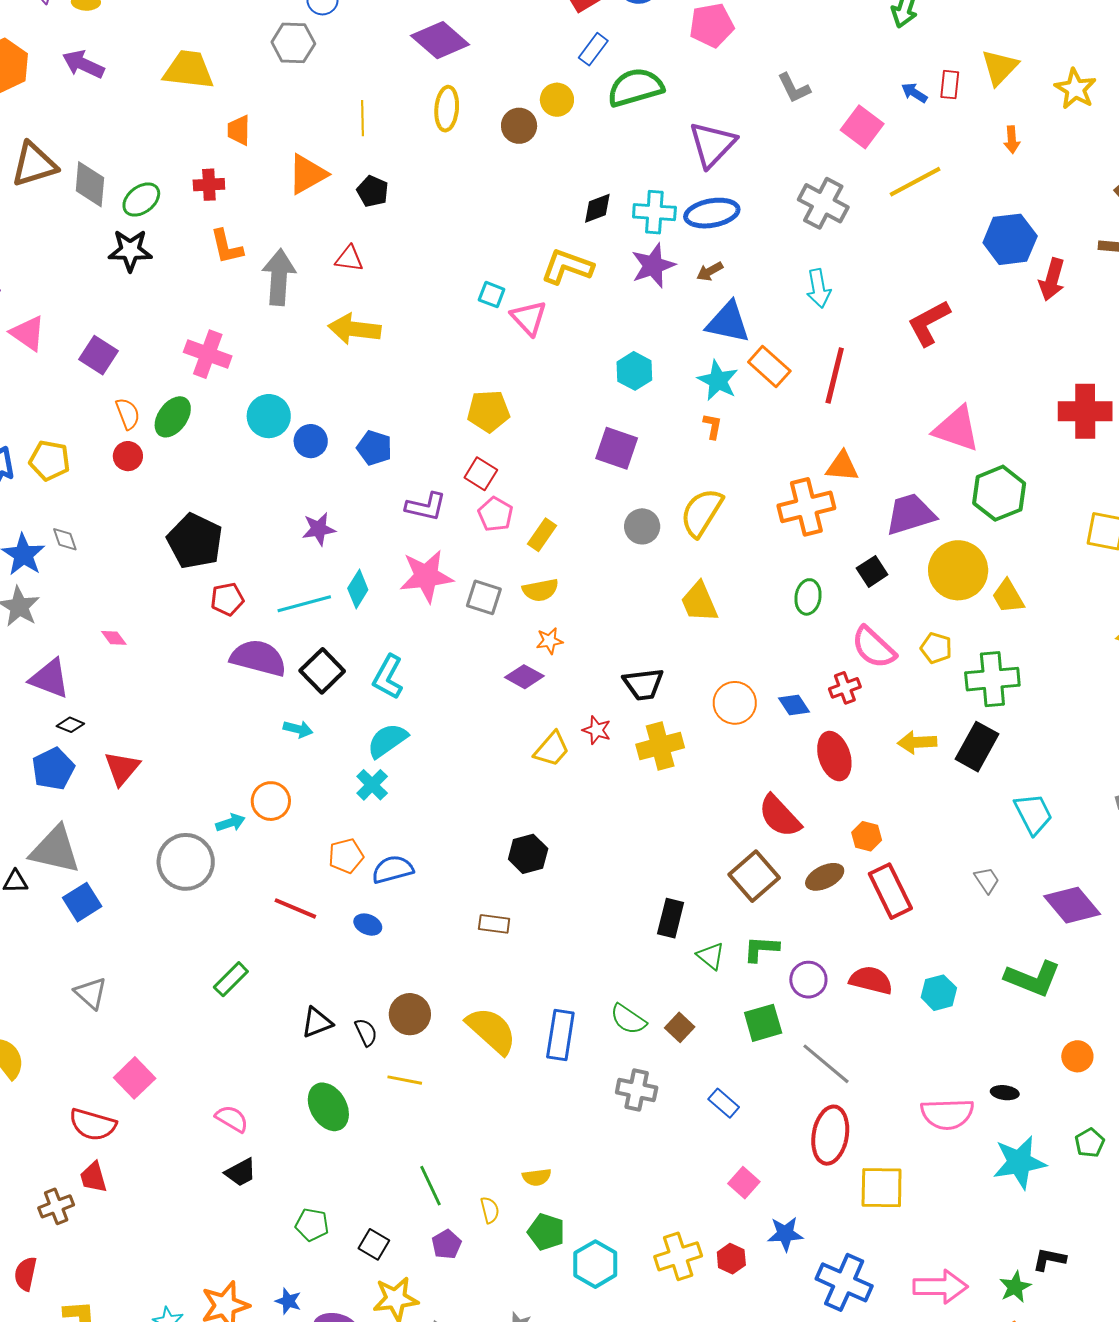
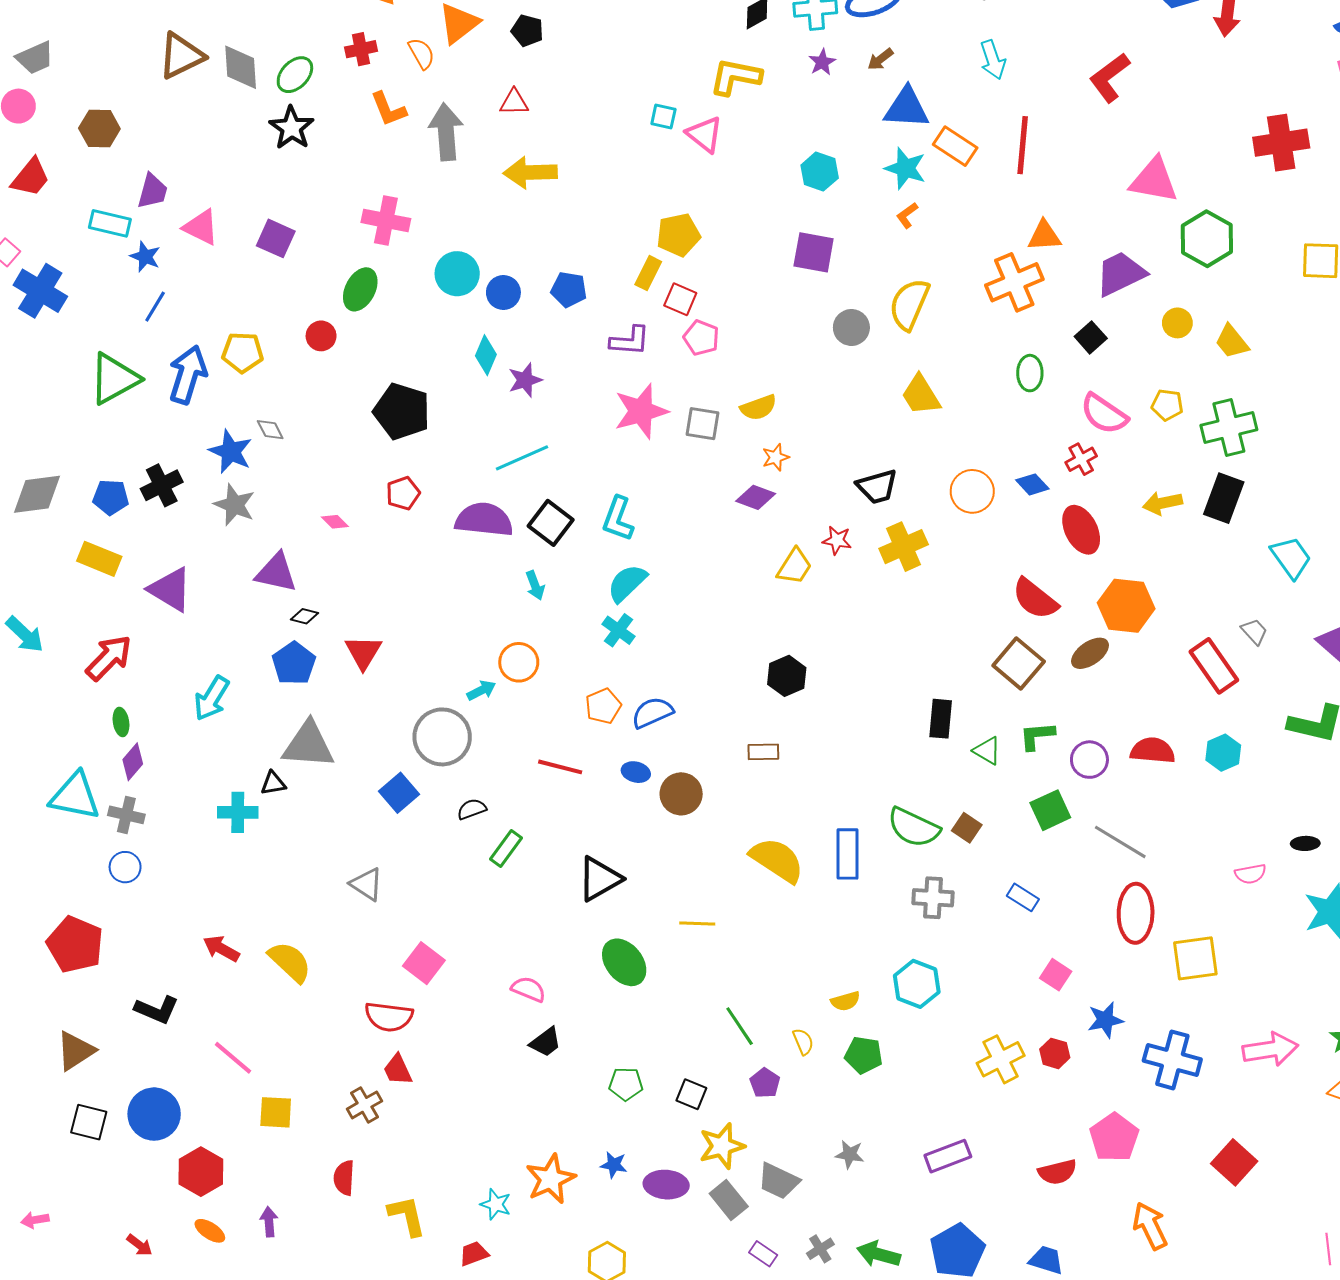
black star: (130, 250) -> (292, 128), turned -30
purple star: (653, 265) -> (822, 62), size x0.6
orange semicircle: (128, 414) -> (421, 53), moved
orange L-shape: (713, 426) -> (907, 215), turned -128
yellow rectangle: (542, 535) -> (648, 273), moved
yellow circle: (958, 570) -> (1177, 323), size x0.5
cyan diamond: (358, 589) -> (486, 355), moved
red pentagon: (227, 599) -> (403, 493), moved
cyan arrow: (298, 729) -> (535, 585), turned 64
orange hexagon: (867, 836) -> (1126, 606), size x1.8
red rectangle: (890, 891) -> (1214, 666), moved
blue square: (82, 902) -> (399, 793), moved
brown circle: (410, 1014) -> (681, 794), moved
green semicircle: (628, 1019) -> (914, 827), size x1.4
black triangle: (317, 1022) -> (599, 879), size x1.4
black semicircle: (366, 1032) -> (472, 809), moved, turned -76
pink semicircle: (947, 1114) -> (1250, 874), size x0.6
cyan hexagon: (595, 1264) -> (917, 984), moved

